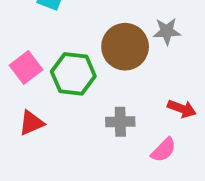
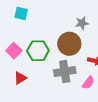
brown circle: (125, 47) -> (69, 44), moved
gray cross: (120, 122) -> (65, 72), size x1.5

